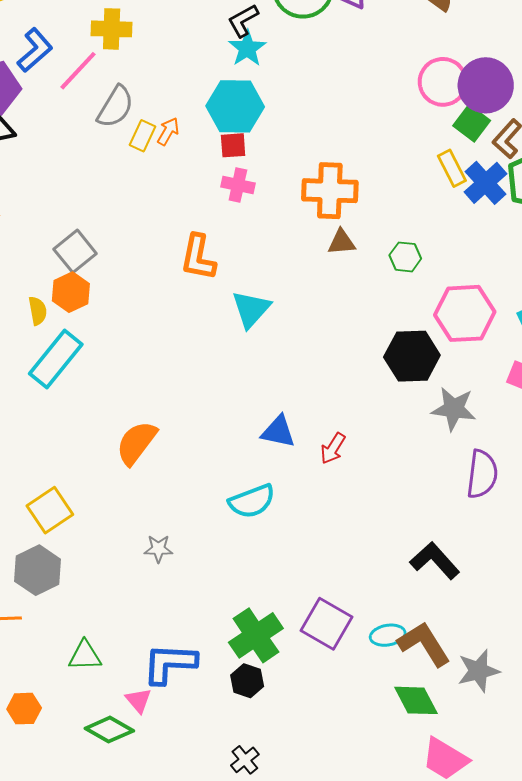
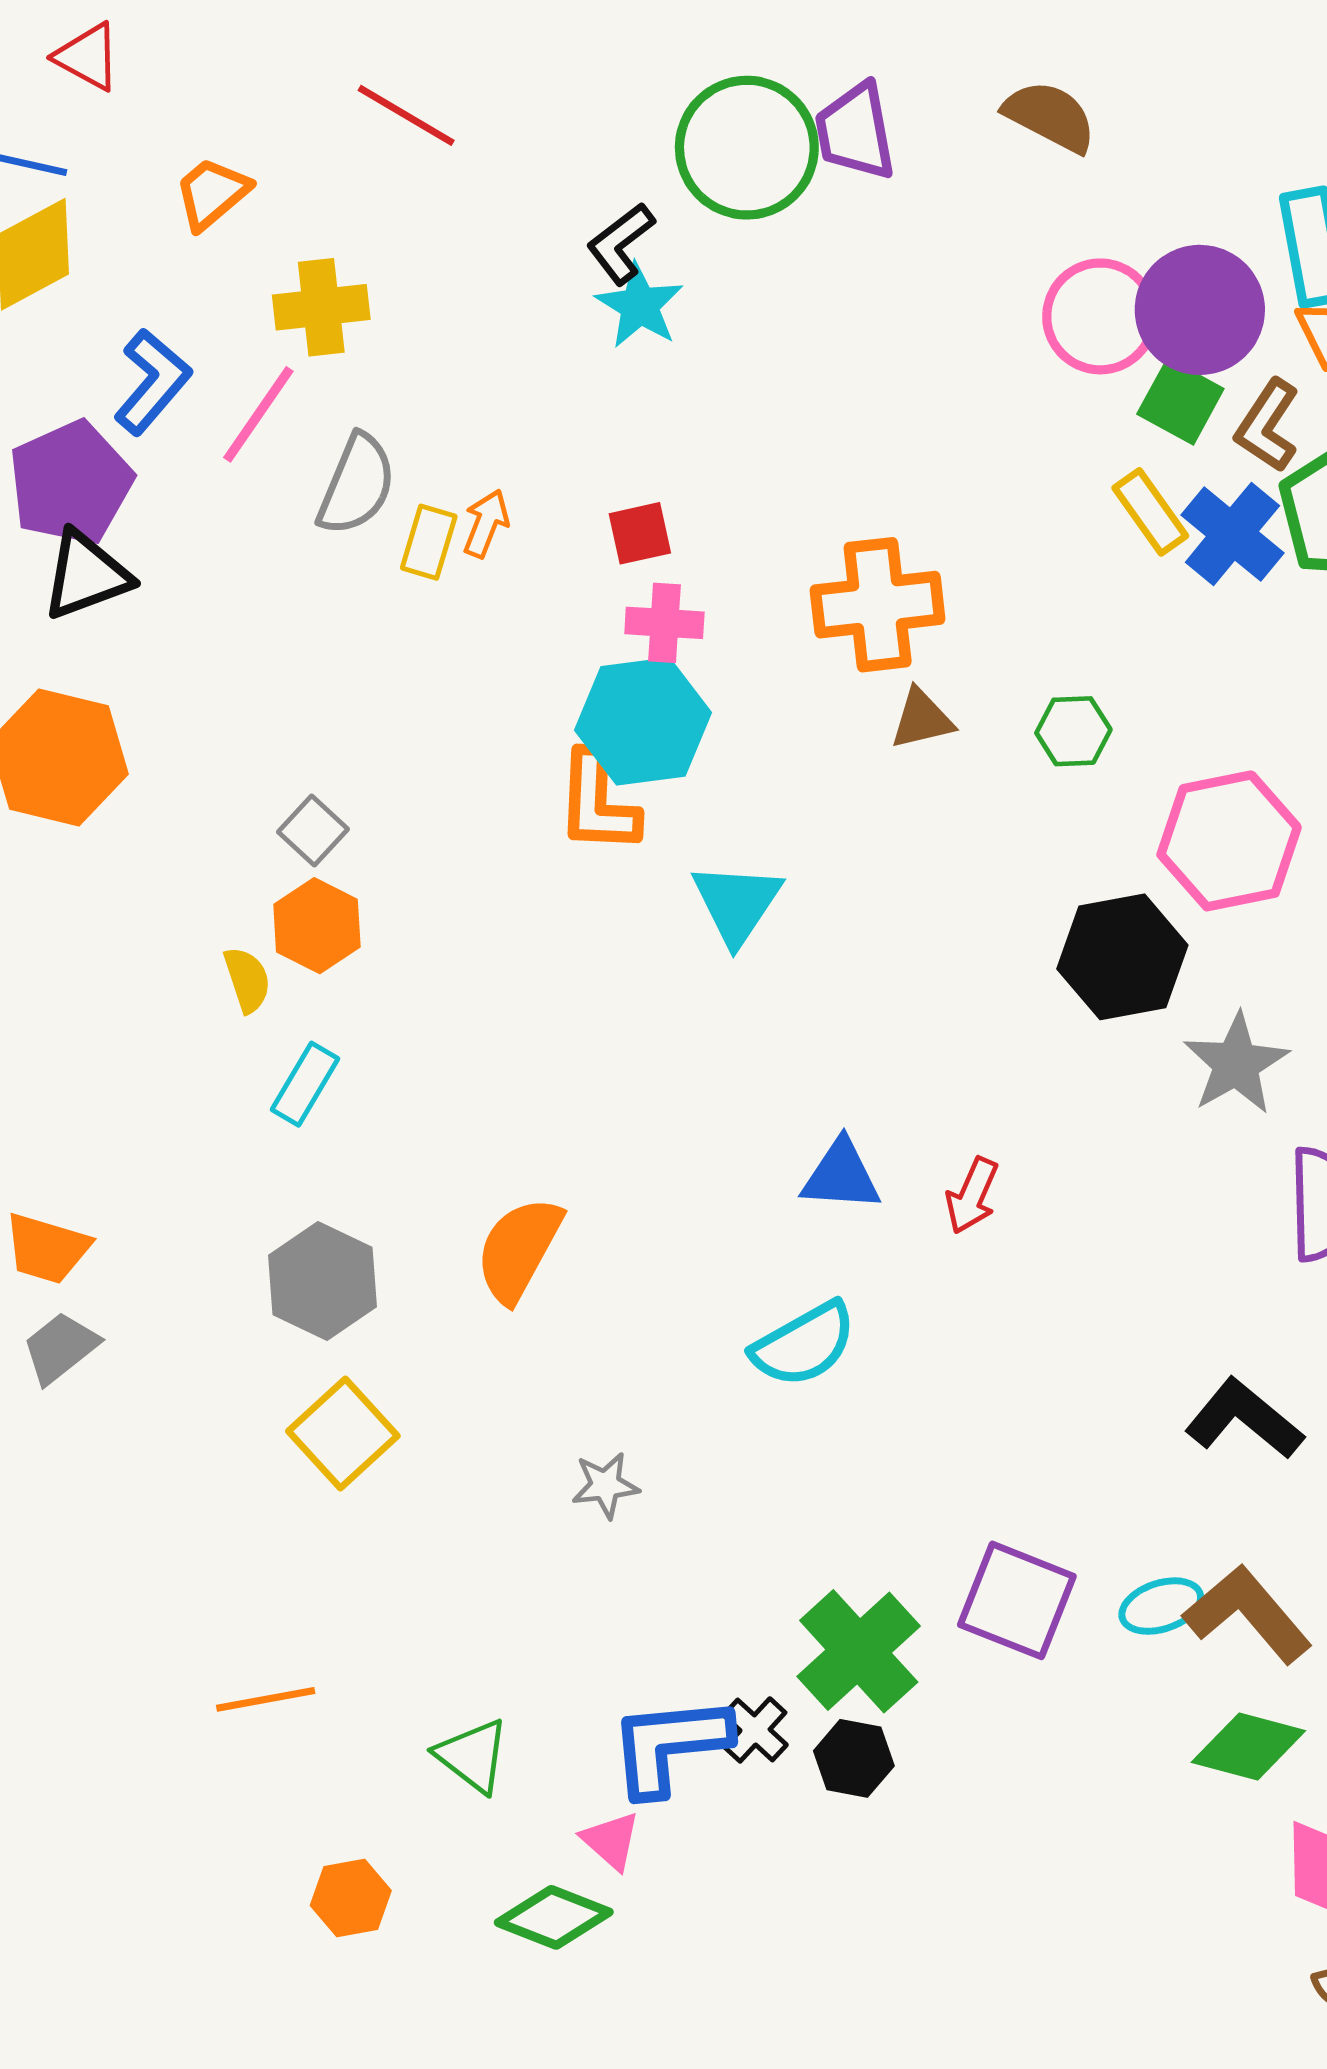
cyan hexagon: (235, 106) -> (643, 721), moved
gray square: (75, 251) -> (313, 830), size x0.7
cyan rectangle: (56, 359) -> (305, 1084), size x0.6
gray star: (454, 409) -> (1236, 1064), turned -30
gray hexagon: (38, 570) -> (323, 1281), moved
green triangle: (85, 656) -> (473, 1756), turned 48
green diamond: (416, 700) -> (1248, 1746), turned -39
black cross: (245, 760) -> (755, 1730), moved

